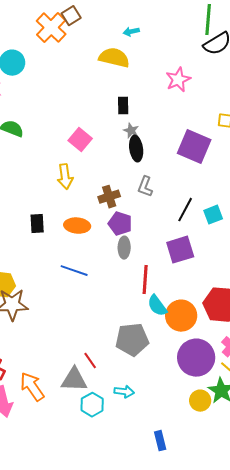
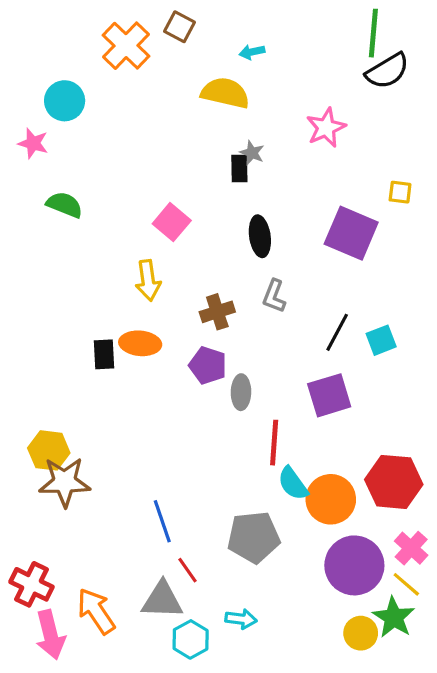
brown square: (71, 16) -> (180, 27), moved, turned -30
gray star: (131, 131) -> (252, 153), moved
purple pentagon: (120, 224) -> (208, 365), moved
orange ellipse: (77, 226) -> (140, 343), moved
blue line: (74, 271) -> (162, 521), moved, turned 52

